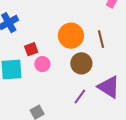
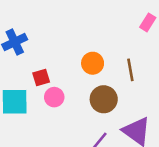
orange circle: (71, 36) -> (93, 63), size x0.7

